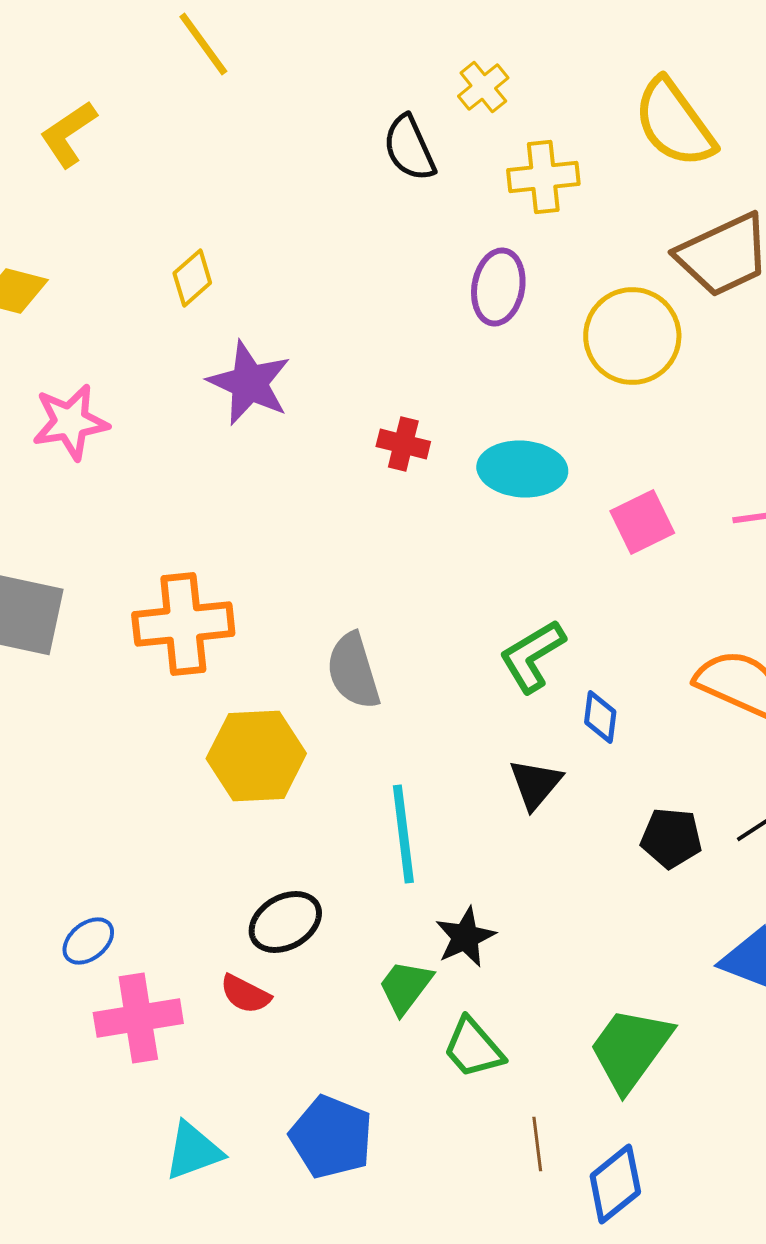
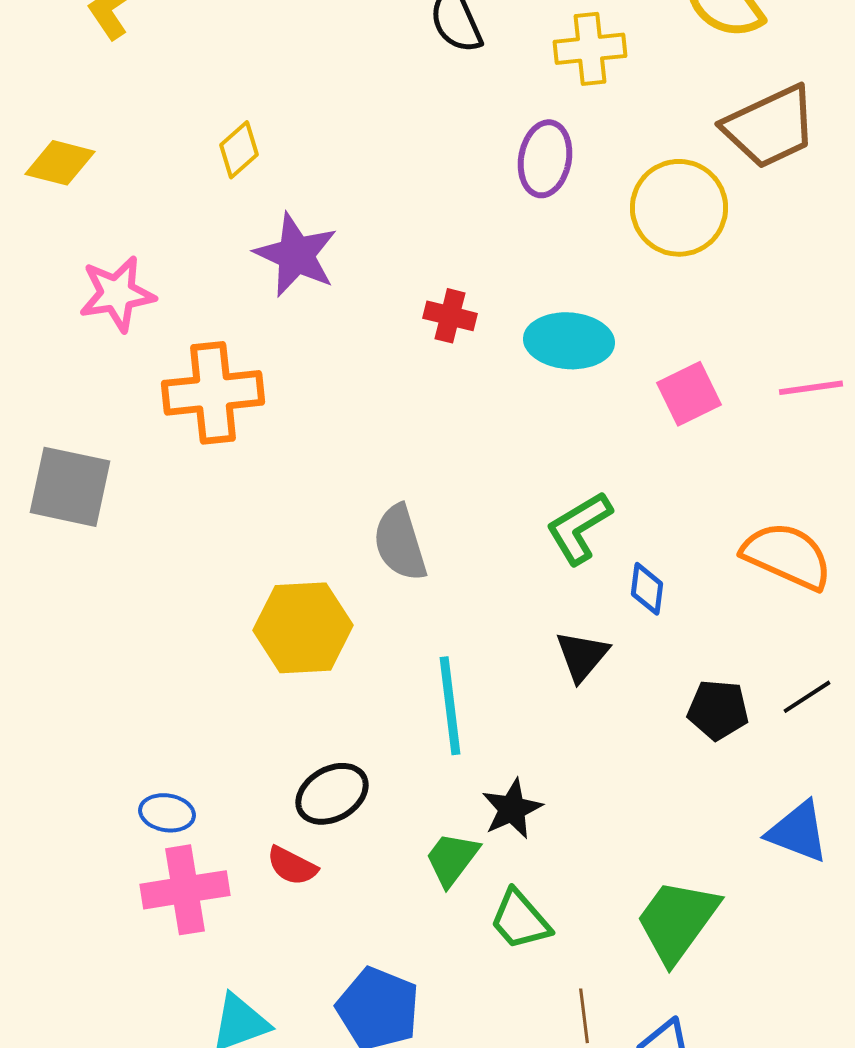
orange cross: (183, 624) -> (213, 393), moved
blue ellipse: (88, 941) -> (167, 813), moved, turned 48

